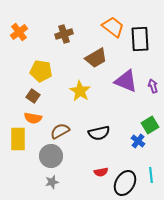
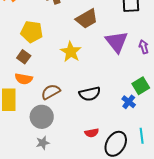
purple triangle: (126, 81) -> (117, 42), turned 30

